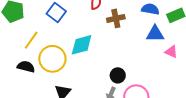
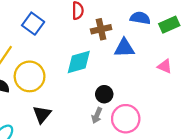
blue triangle: (155, 34) -> (124, 48), moved
cyan diamond: (82, 45) -> (79, 62), moved

